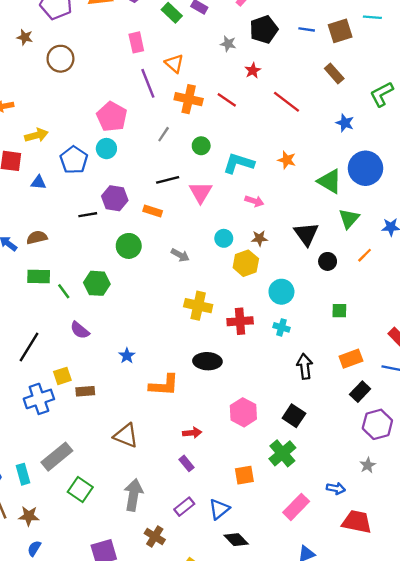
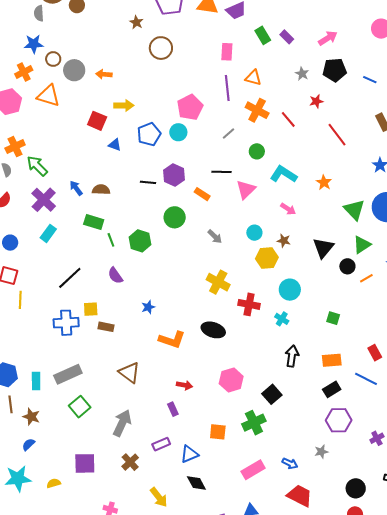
orange triangle: (174, 63) -> (253, 78), turned -42
black circle: (328, 261) -> (347, 266), moved

